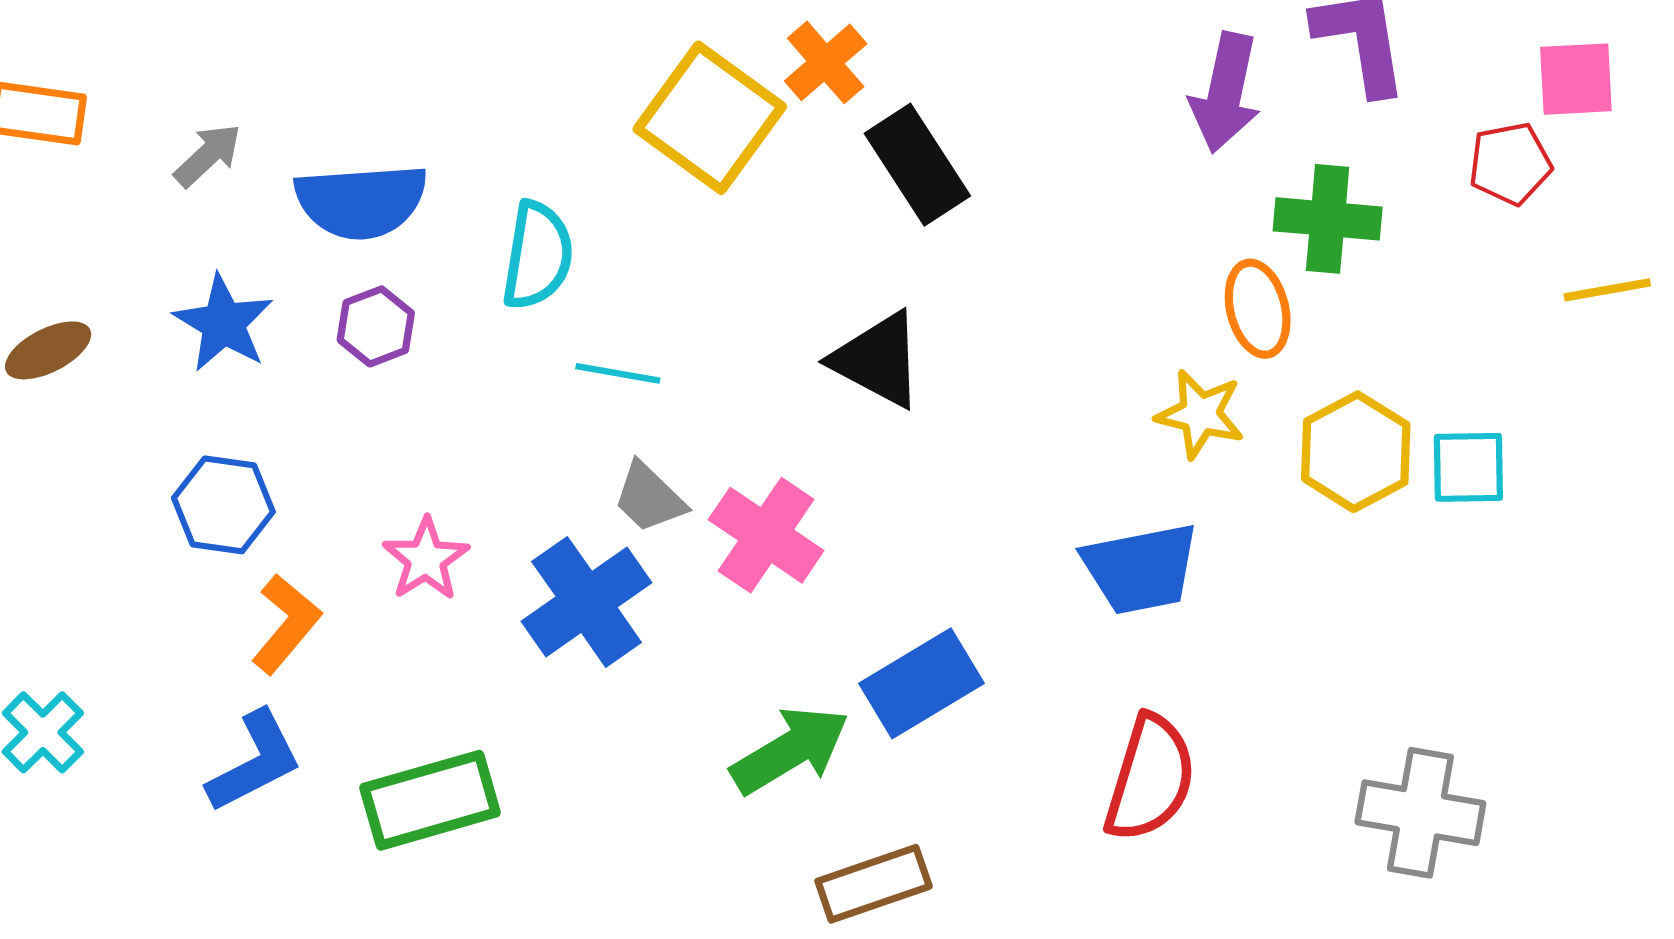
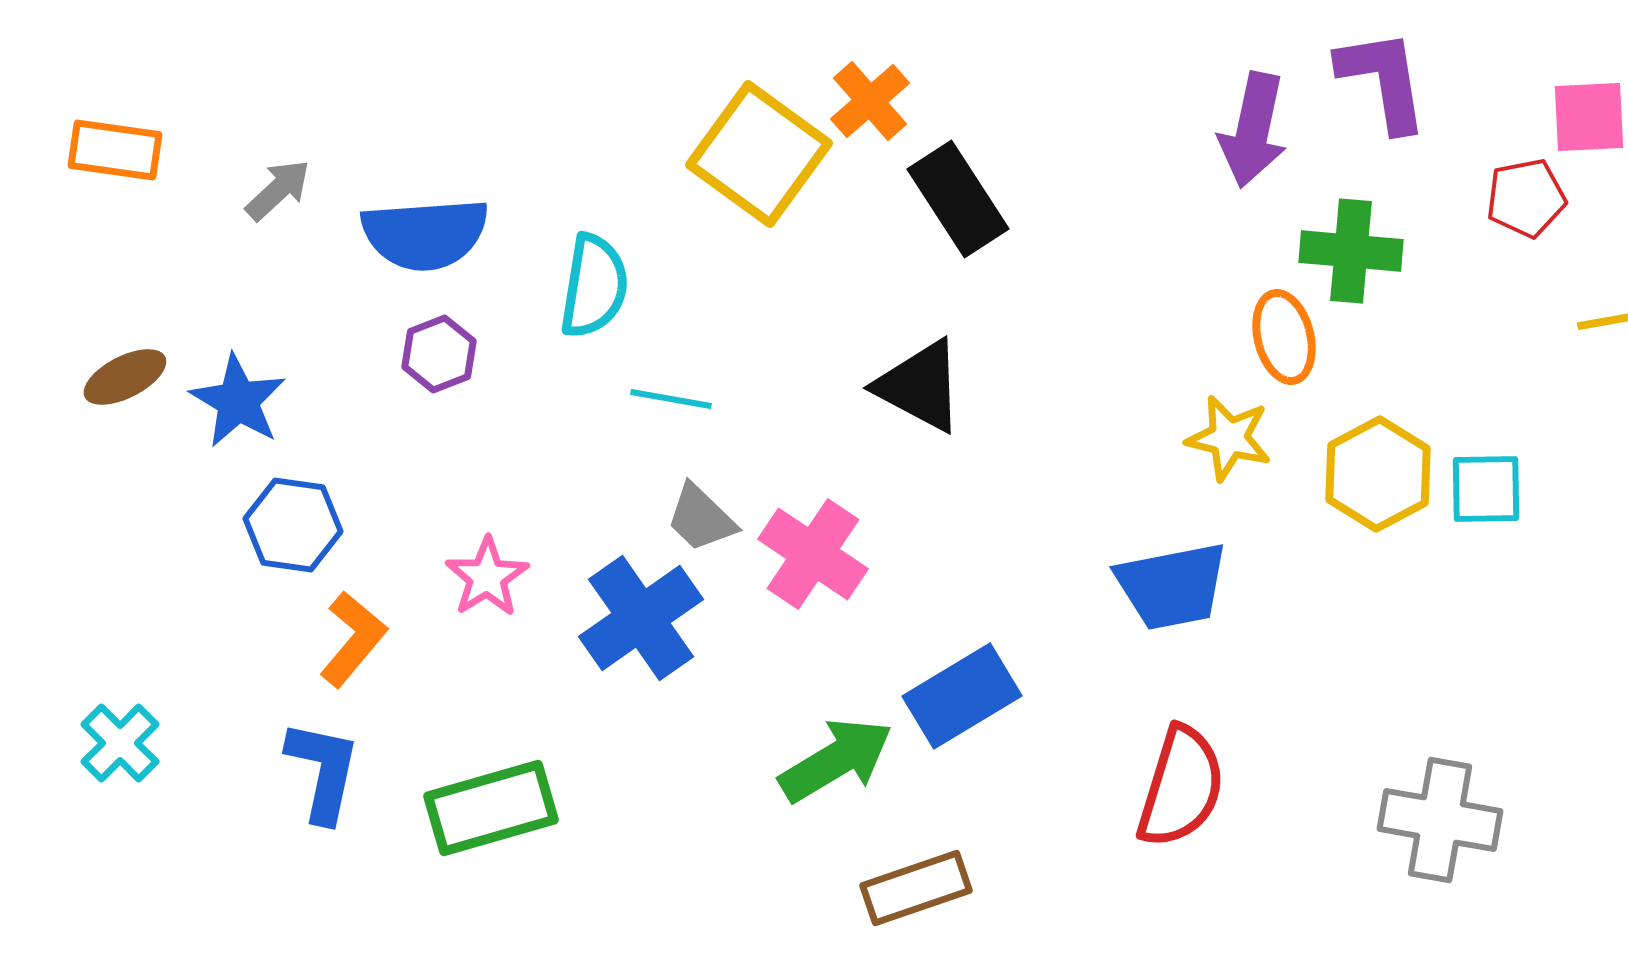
blue star: (223, 323) -> (238, 401), moved
blue L-shape: (255, 762) -> (323, 771), turned -51

